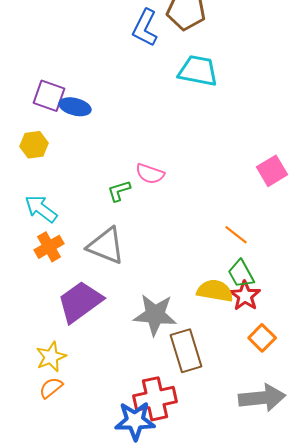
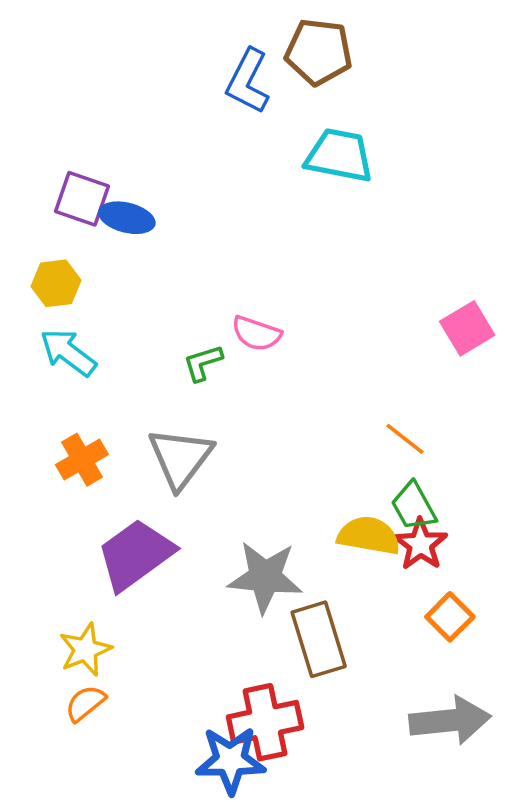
cyan arrow: (41, 209) -> (68, 352), moved
gray triangle: (106, 246) -> (180, 458), turned 45

